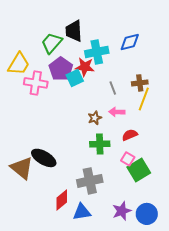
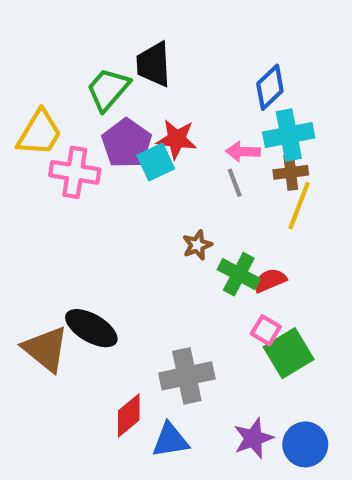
blue diamond: (130, 42) -> (270, 87), turned -30
cyan cross: (97, 52) -> (289, 135), moved
pink arrow: (117, 112) -> (243, 152), moved
green cross: (100, 144) -> (239, 274), moved, turned 30

